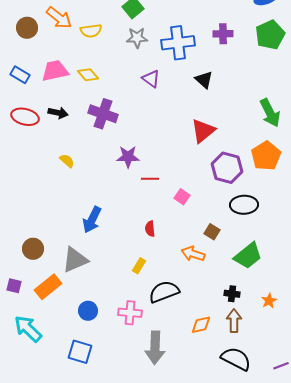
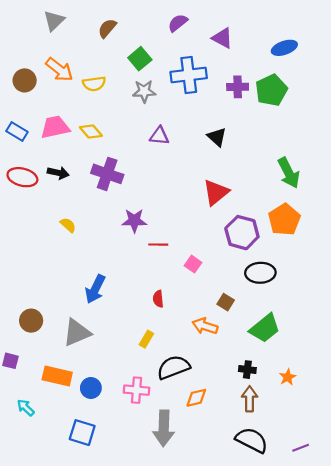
green pentagon: (270, 35) -> (271, 90), moved
blue cross: (178, 43) -> (189, 75), moved
purple triangle: (151, 79) -> (159, 136), turned -30
orange rectangle: (48, 287) -> (57, 376), moved, turned 52
orange diamond: (201, 325) -> (196, 398), moved
cyan arrow: (28, 329) -> (26, 408), size x0.6

